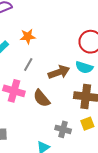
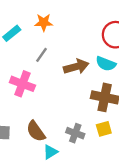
brown semicircle: (42, 98) -> (36, 131), moved

